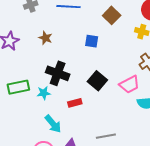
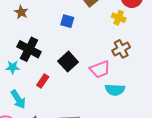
red rectangle: (75, 103) -> (43, 81), turned -48

